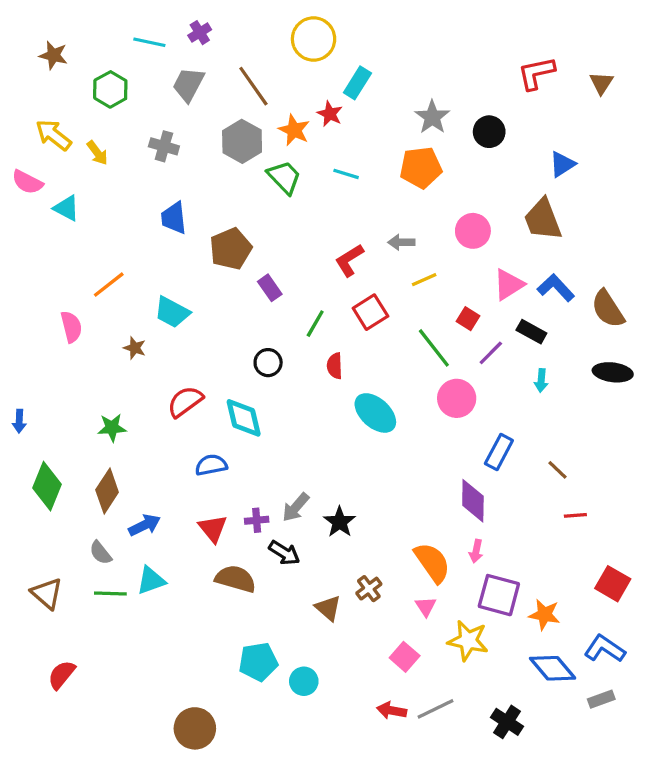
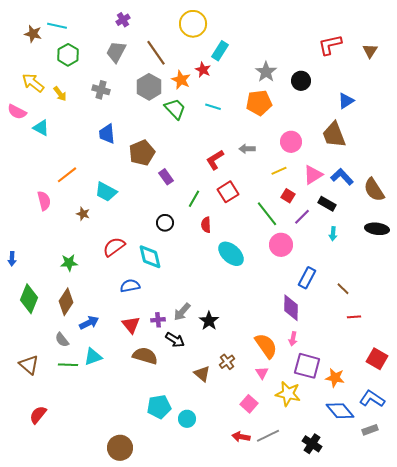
cyan line: (149, 42) -> (57, 26), moved
yellow line: (424, 280) -> (279, 171), moved

